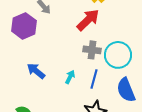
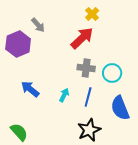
cyan circle: (118, 55) -> (112, 73), size x0.7

